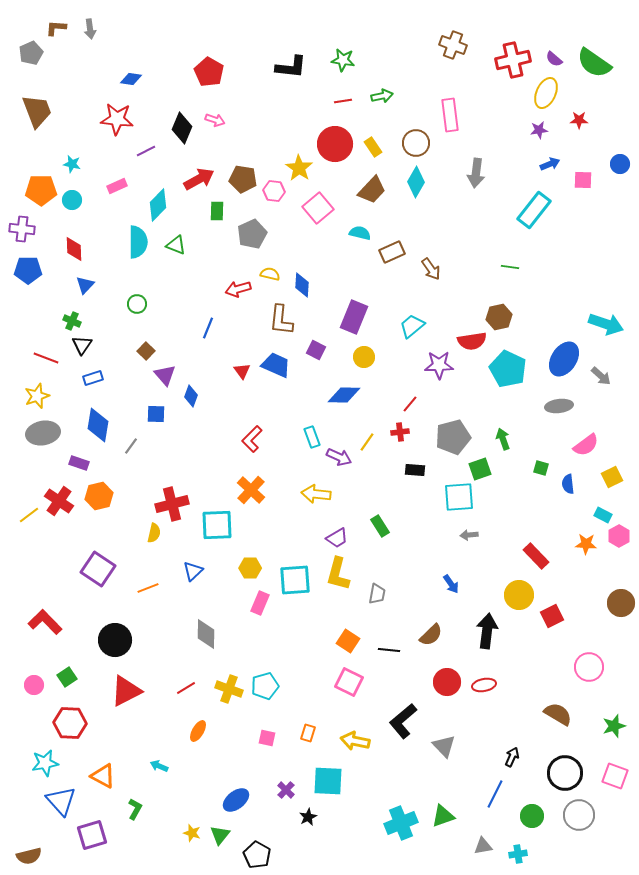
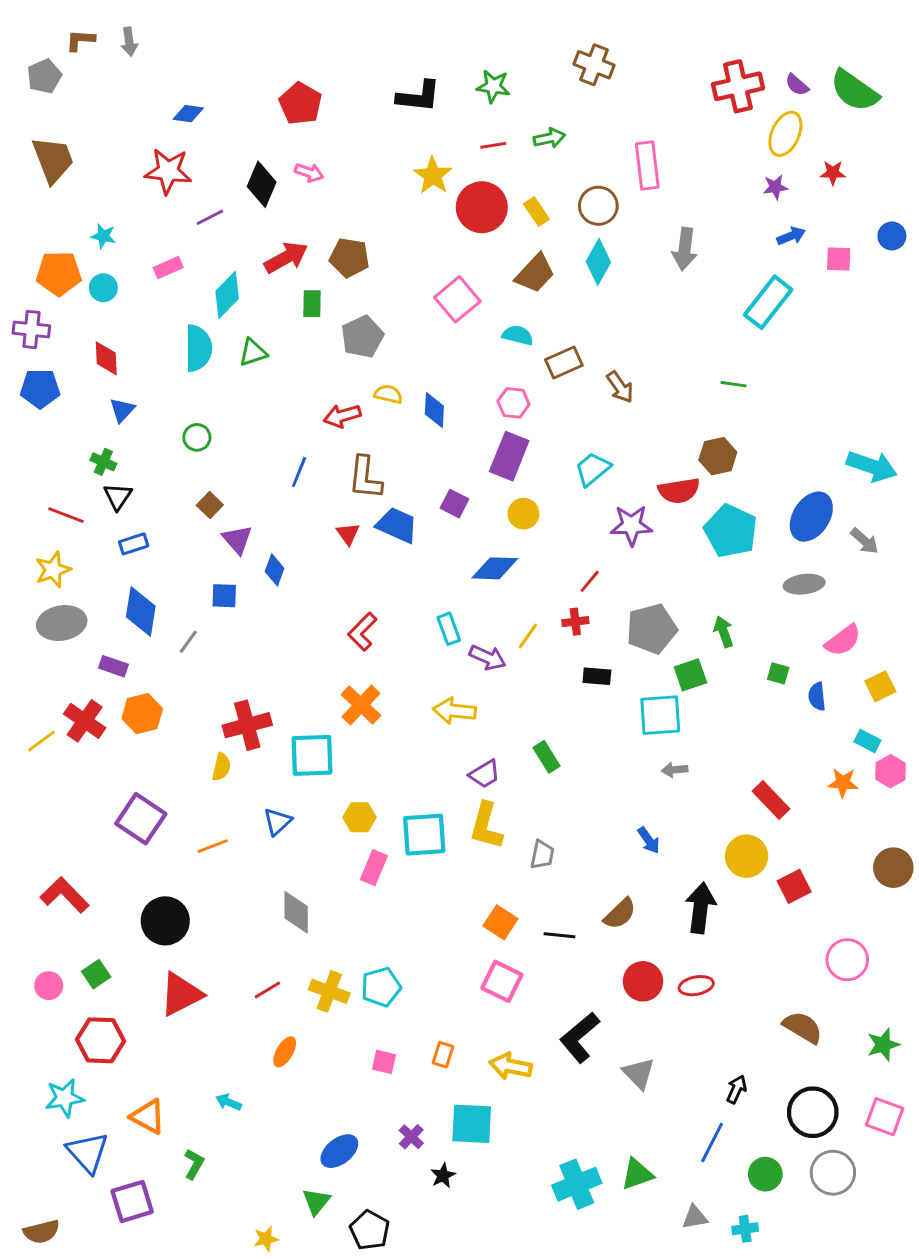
brown cross: (453, 45) -> (594, 65), moved
yellow star: (299, 168) -> (433, 176), moved
pink hexagon: (274, 191) -> (513, 403), moved
green triangle: (176, 245) -> (253, 353), turned -40
brown L-shape: (281, 320) -> (365, 478), moved
yellow star: (192, 833) -> (266, 1239), moved, turned -30

